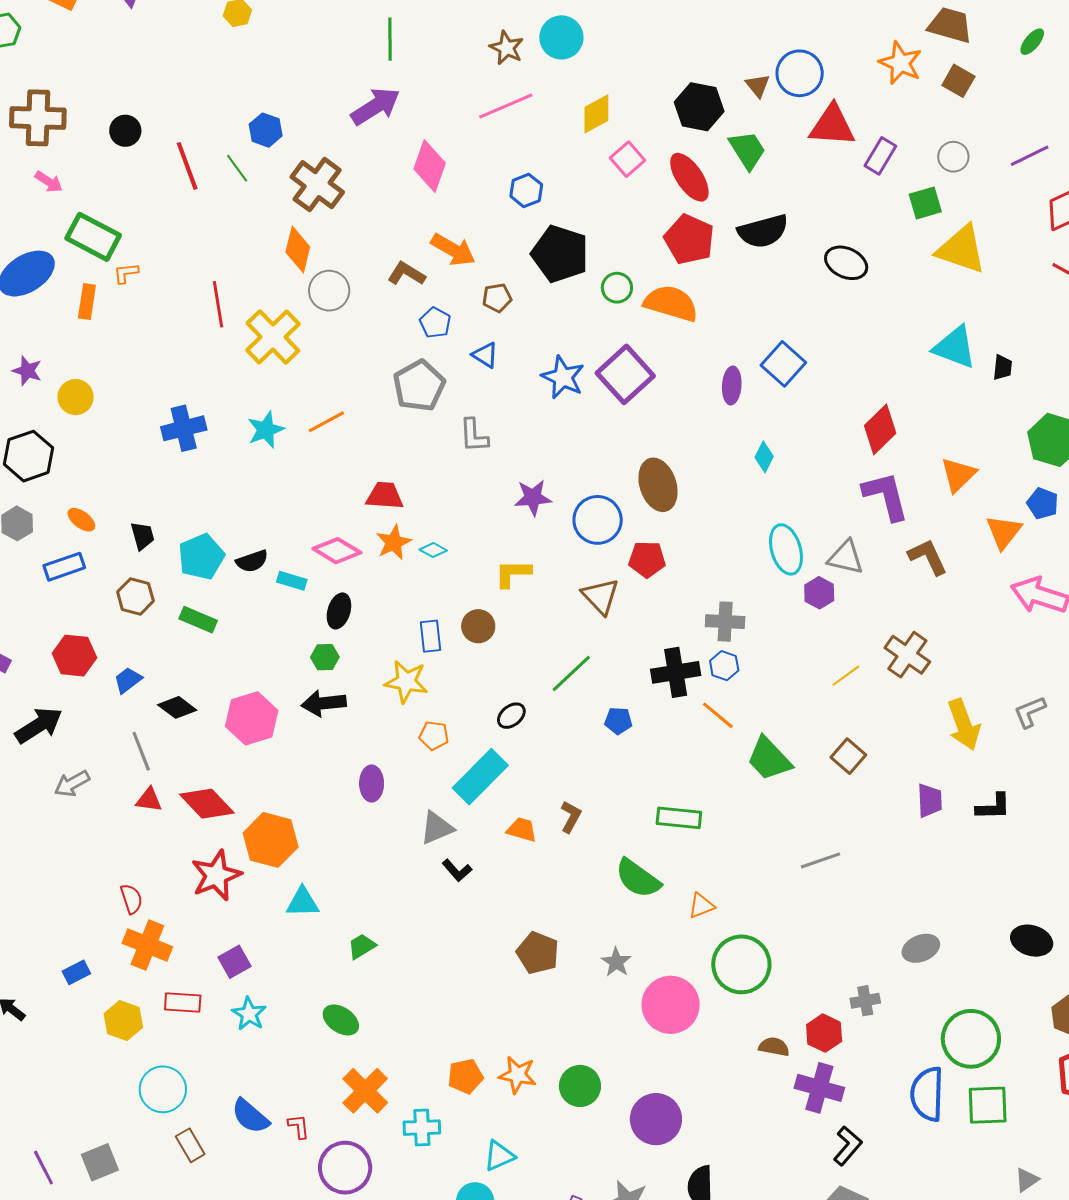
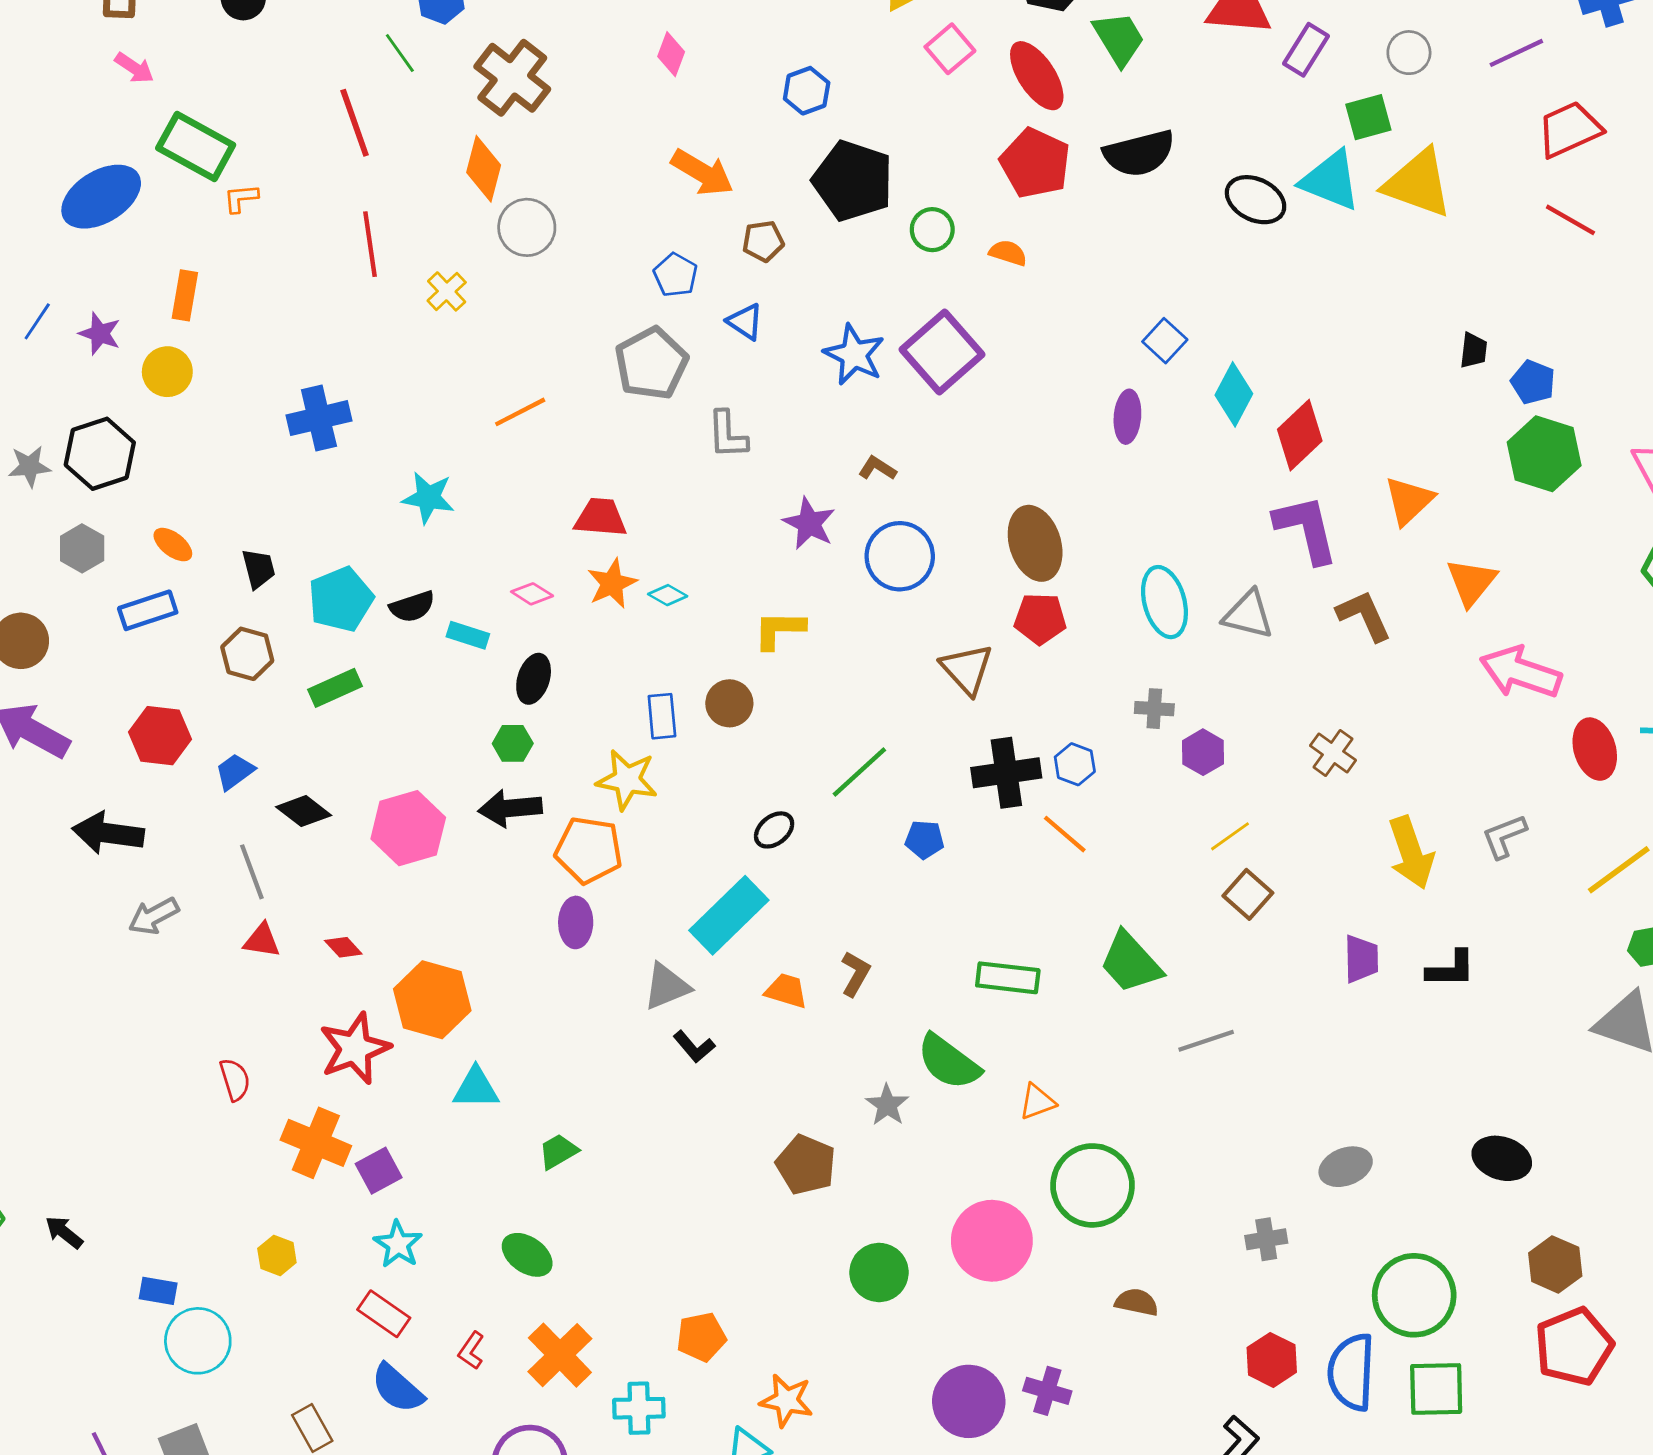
red line: (187, 166) -> (355, 123), moved
pink diamond: (430, 166) -> (671, 54), size x0.6
brown L-shape: (406, 274) -> (877, 468), moved, size x0.7
orange rectangle: (87, 302) -> (185, 295), moved
orange semicircle: (671, 303) -> (1008, 253), size x0.5
yellow cross: (273, 337) -> (447, 291), size x0.5
cyan triangle: (955, 347) -> (1331, 180), moved
blue square: (783, 364) -> (1165, 341), size x0.7
purple ellipse: (732, 386) -> (1127, 417), moved
cyan star: (266, 430) -> (428, 498), moved, turned 30
cyan diamond: (764, 457) -> (1234, 394), moved, size x1.4
brown ellipse: (658, 485) -> (1035, 543), moved
purple star: (533, 498) -> (809, 523), turned 30
blue pentagon: (1043, 503) -> (1533, 382), moved
pink diamond: (337, 551) -> (532, 594), size x0.6
red pentagon: (647, 559) -> (1040, 619), moved
purple hexagon: (819, 593) -> (1203, 752), moved
brown triangle: (600, 596) -> (967, 669), moved
green rectangle: (198, 620) -> (335, 688), turned -48
gray cross: (725, 622) -> (1154, 709), moved, size x0.7
brown cross: (907, 655) -> (1333, 753), size x0.7
yellow line: (846, 676) -> (1230, 836), moved
black arrow: (39, 725) -> (108, 833), turned -141
orange pentagon: (434, 736) -> (589, 850), moved, size x1.6
green trapezoid: (769, 759) -> (1131, 962), moved
red diamond: (207, 804) -> (343, 947), size x0.5
orange cross: (147, 945) -> (316, 1143), moved
gray star: (616, 962) -> (887, 1105), moved
blue rectangle: (76, 972) -> (158, 1291), moved, turned 36
red rectangle: (183, 1002) -> (384, 1314), moved, turned 30
yellow hexagon: (123, 1021) -> (277, 1255), moved, size x0.7
red hexagon: (824, 1033) -> (1272, 1360), moved
orange star: (518, 1075) -> (787, 1401), moved
green circle: (580, 1086) -> (879, 1272), moved
purple cross: (819, 1088) -> (1047, 1391), moved, size x0.7
cyan circle: (163, 1089) -> (198, 1341), moved
red L-shape: (299, 1126) -> (471, 1351), moved, turned -140

